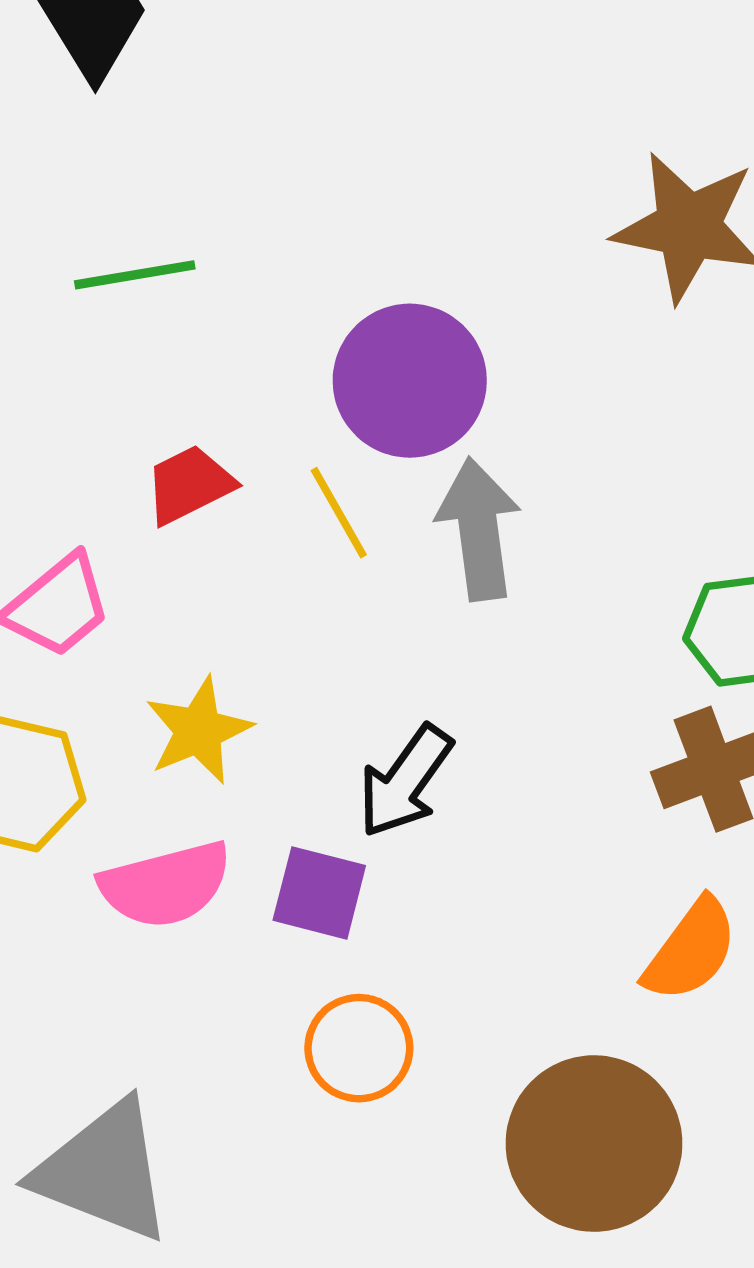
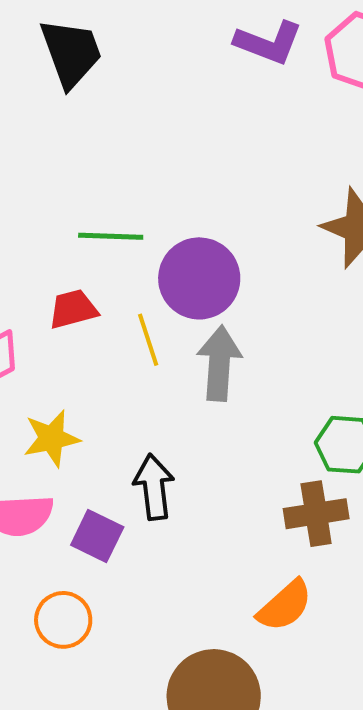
green line: (135, 275) -> (111, 236), moved
black arrow: (405, 781) -> (154, 487), turned 126
orange circle: (359, 1048) -> (63, 620), moved

